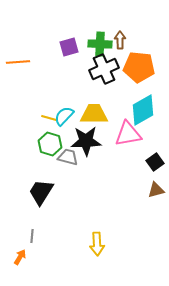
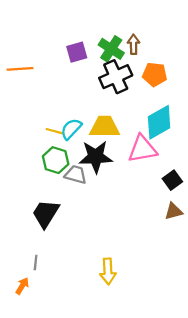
green cross: (100, 44) -> (111, 49), turned 30
orange pentagon: (139, 67) -> (155, 74), size x0.7

